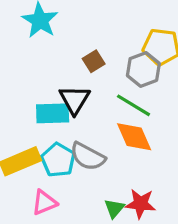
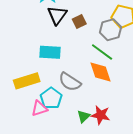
black triangle: (75, 100) -> (57, 15), moved
cyan pentagon: (58, 160) -> (51, 98), moved

